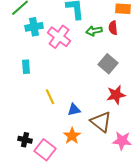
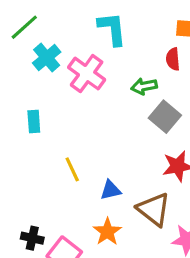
cyan cross: (34, 27) -> (47, 58), turned -30
green arrow: (94, 31) -> (144, 86), moved

